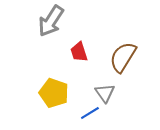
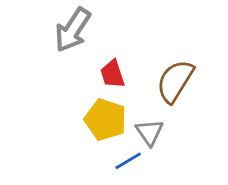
yellow pentagon: (54, 93) -> (105, 120), moved

